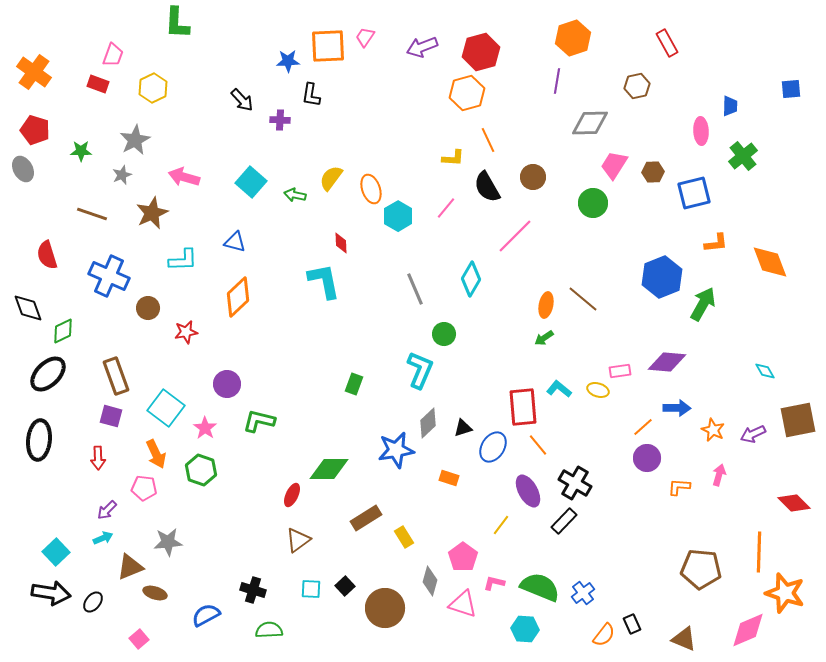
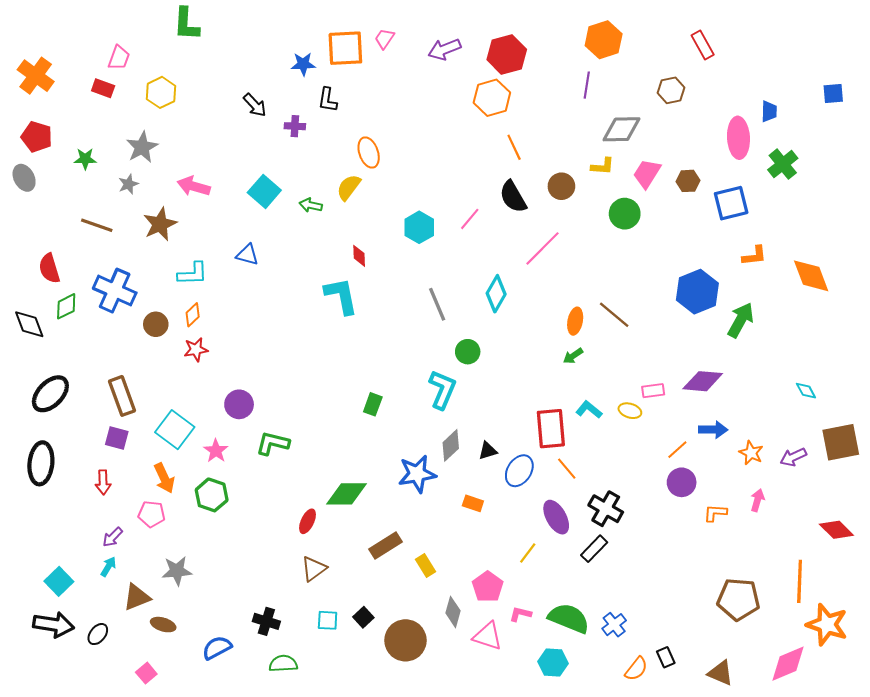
pink ellipse: (701, 131) -> (738, 138), size x1.4
yellow L-shape: (453, 158) -> (603, 166), moved
orange ellipse: (371, 189) -> (369, 153), moved
orange diamond: (238, 297) -> (193, 315), moved, size x0.6
green diamond: (63, 331) -> (66, 306), moved
cyan arrow: (103, 538) -> (108, 567), turned -36

